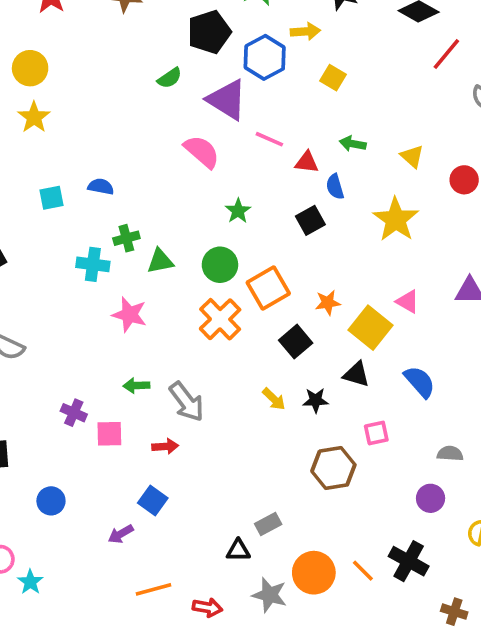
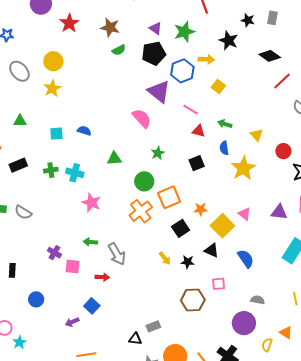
green semicircle: (170, 78) -> (119, 50), moved
pink line: (269, 139) -> (191, 110), moved
blue semicircle: (335, 187) -> (224, 148), moved
green cross: (126, 238) -> (51, 170), moved
green triangle: (160, 261) -> (114, 159), moved
purple circle: (431, 498) -> (244, 323), size x1.5

